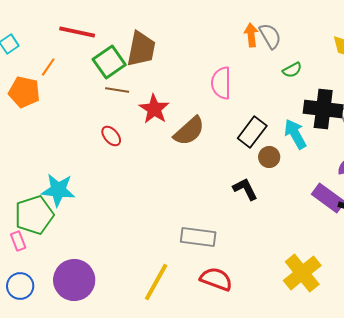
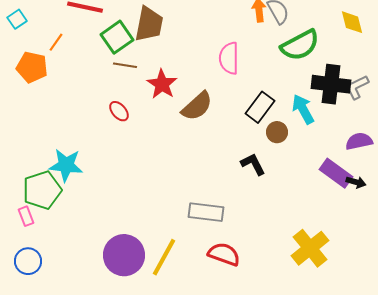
green semicircle: (292, 70) -> (300, 45), size x2.0
purple circle: (74, 280) -> (124, 255), moved

